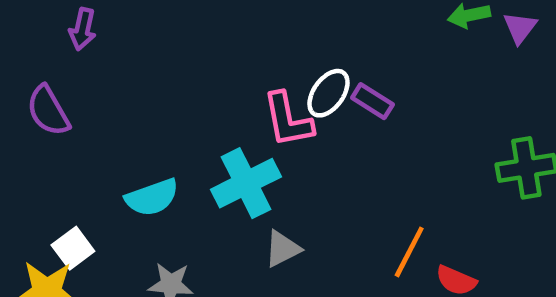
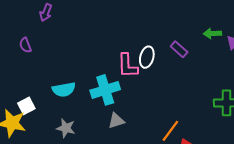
white ellipse: (329, 93) -> (147, 57), turned -30
purple rectangle: (372, 101) -> (179, 49), moved
purple semicircle: (48, 111) -> (25, 45), size x0.7

